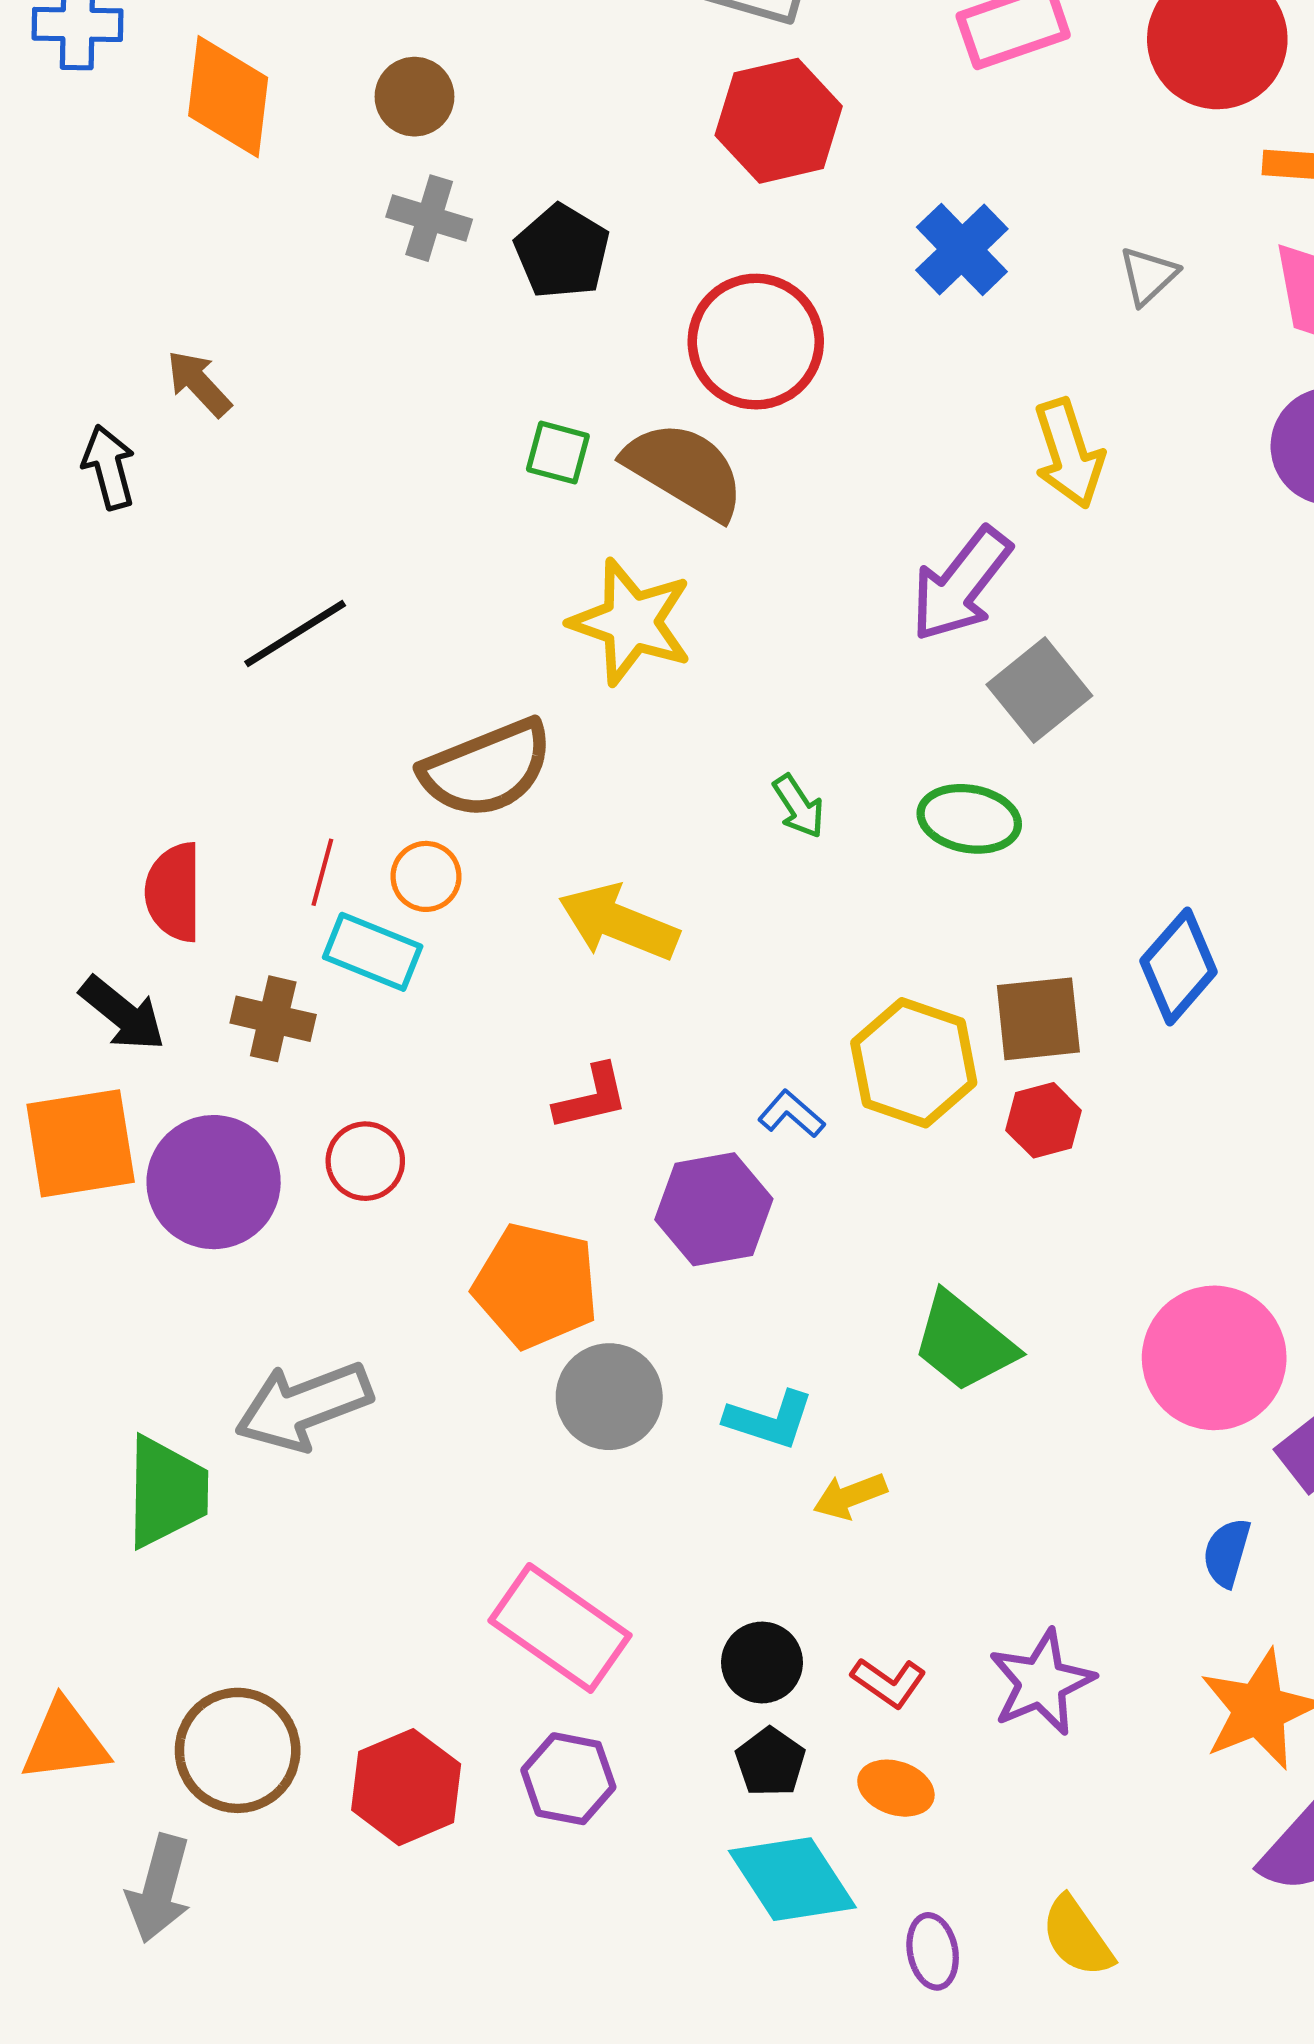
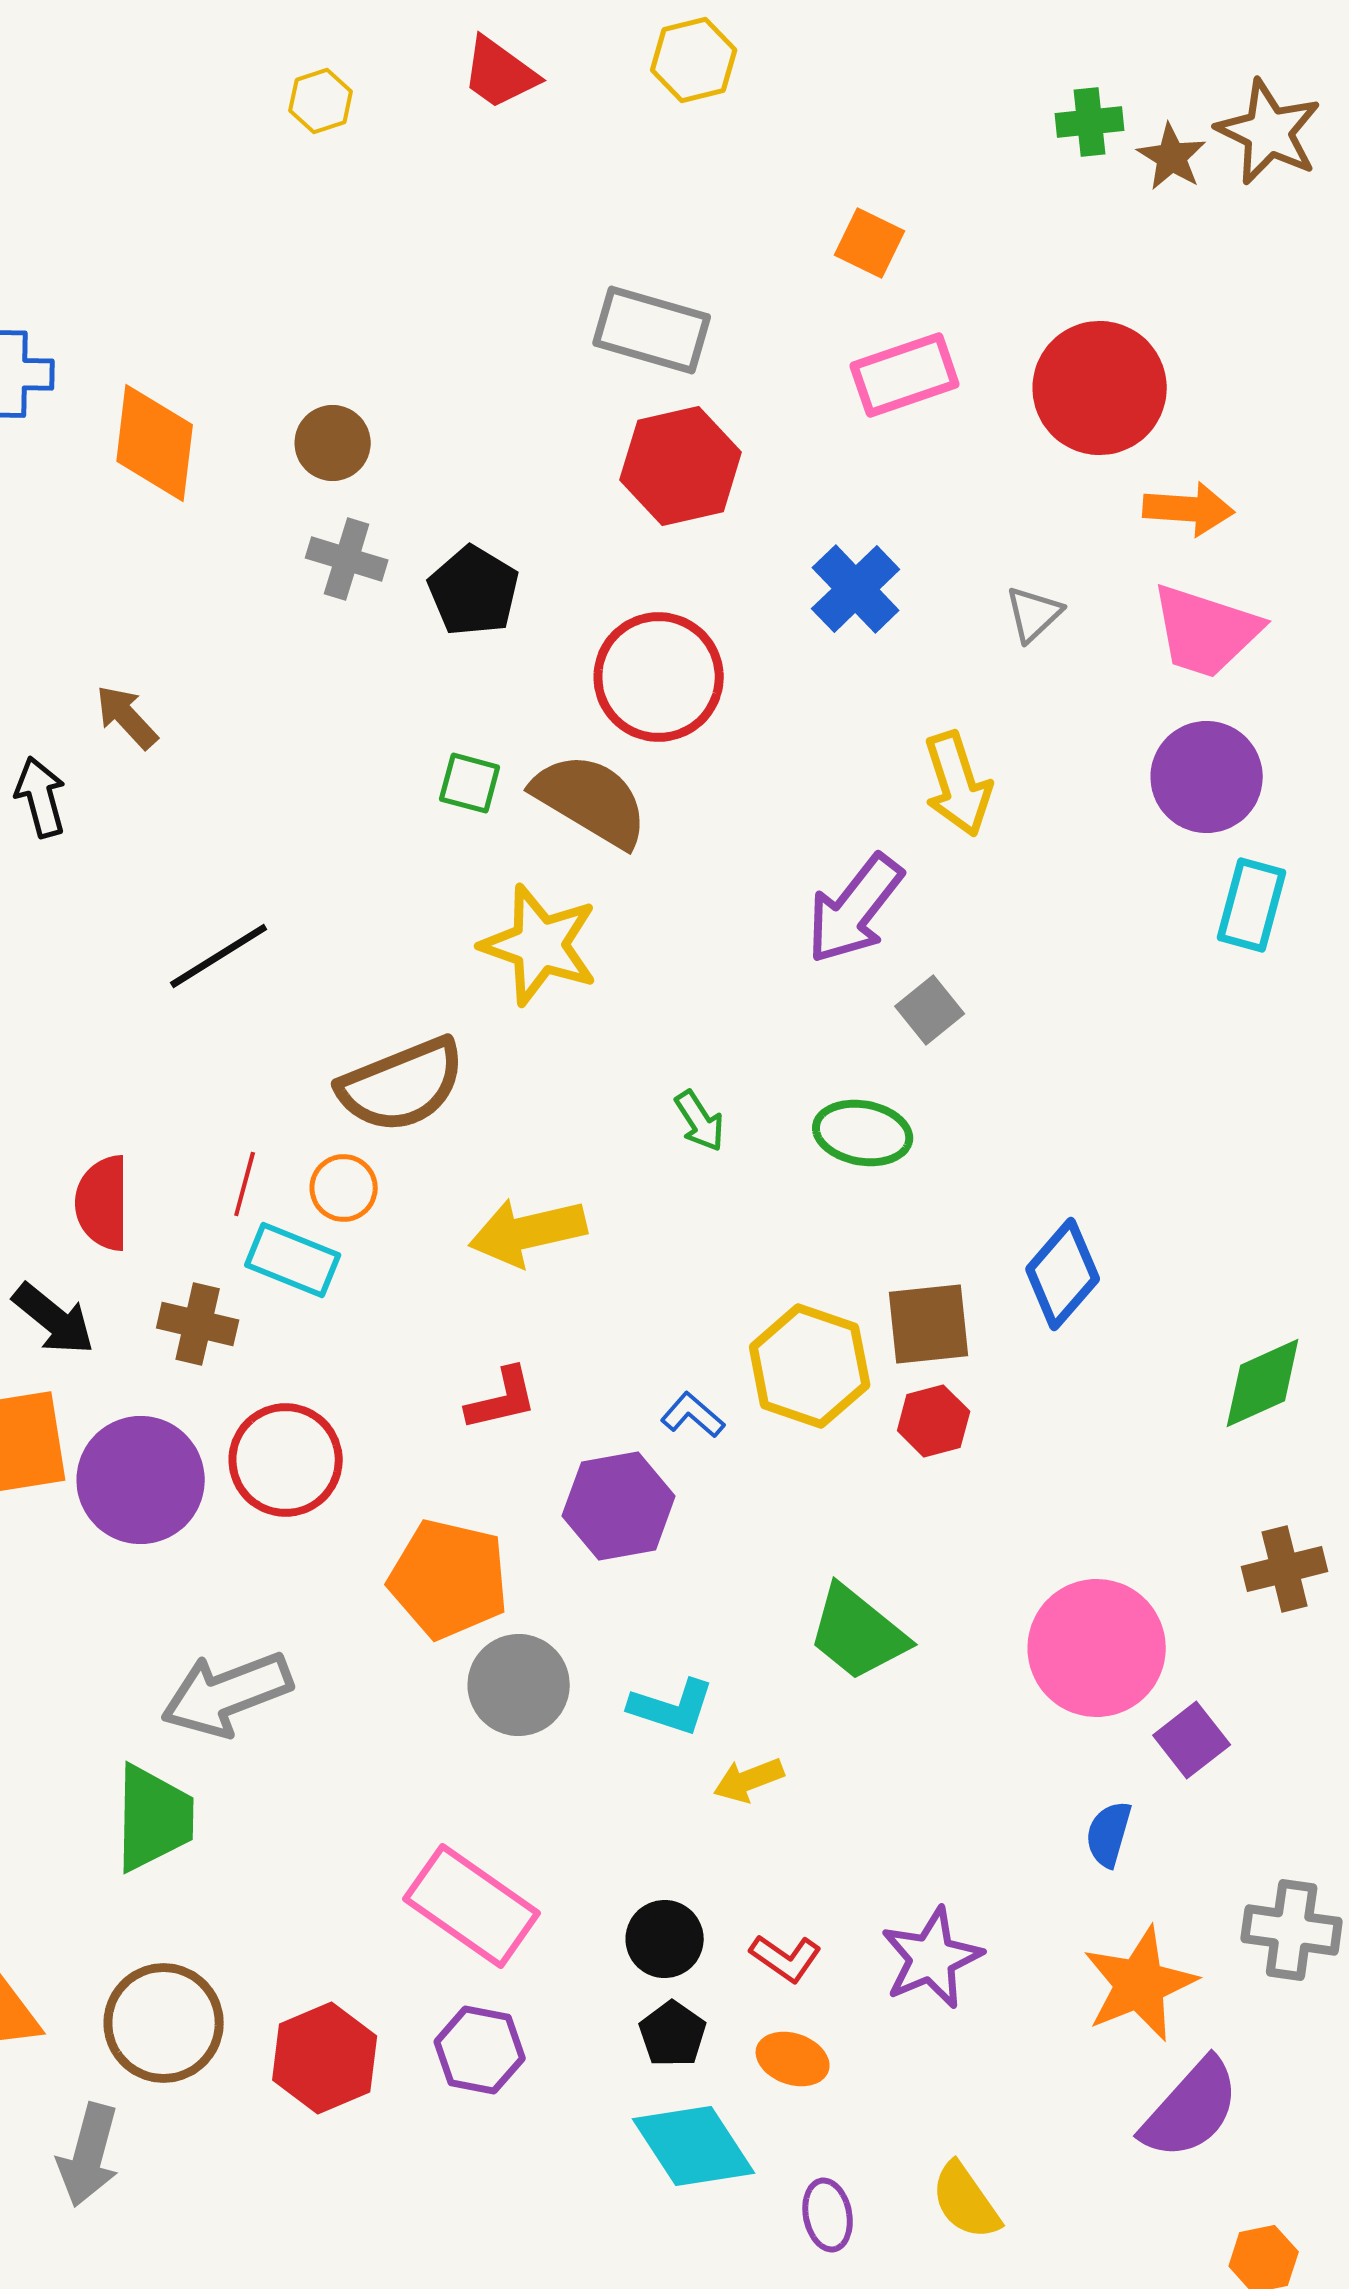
gray square: (1039, 690) -> (930, 1010), size x0.7
yellow arrow: (619, 922) -> (528, 1232), turned -35
red circle: (365, 1161) -> (286, 1460), size x1.5
green trapezoid: (166, 1492) -> (154, 1818), moved

